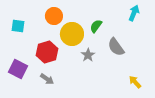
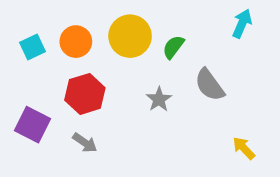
orange circle: (54, 16) -> (76, 42), moved
cyan square: (18, 26) -> (33, 47), turned -32
yellow circle: (72, 34) -> (130, 36), moved

